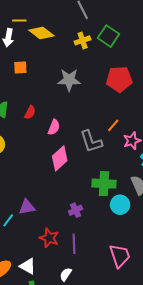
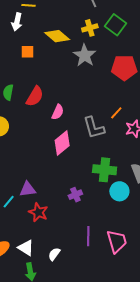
yellow diamond: (41, 33) -> (57, 36), moved
gray star: (69, 80) -> (85, 55), moved, turned 30
red semicircle: (30, 112) -> (35, 96), size x1.5
red star: (49, 238) -> (38, 212), moved
purple line: (74, 244) -> (88, 236), moved
white semicircle: (66, 274) -> (54, 254), moved

